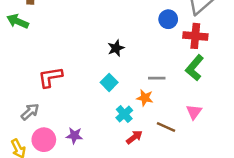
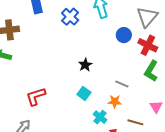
red cross: (195, 36) -> (148, 45), turned 30
gray line: (157, 78) -> (122, 84), turned 32

